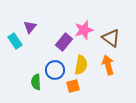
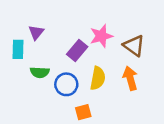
cyan rectangle: (15, 41) -> (18, 49), turned 35
green semicircle: (36, 82) -> (40, 72), moved, turned -84
orange square: (73, 86) -> (83, 112), moved

